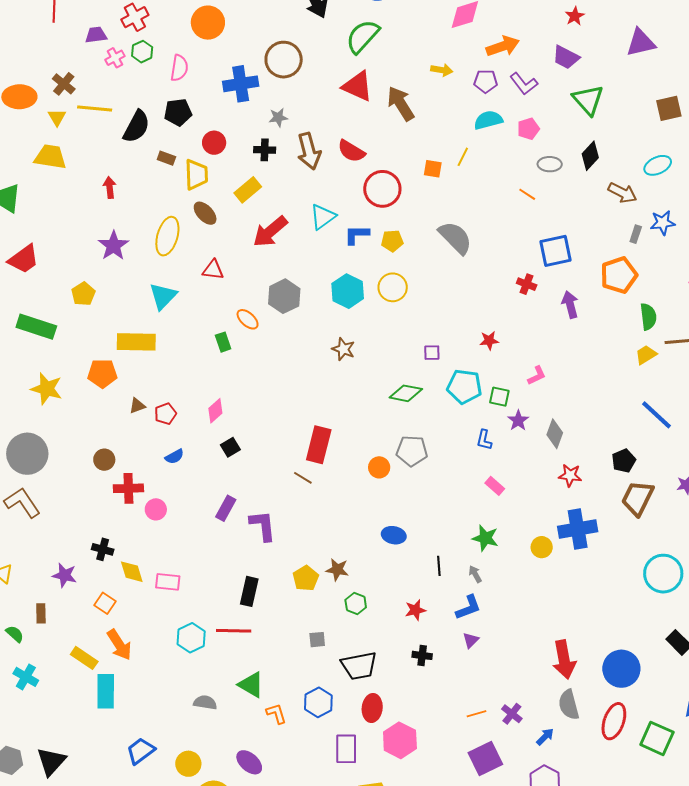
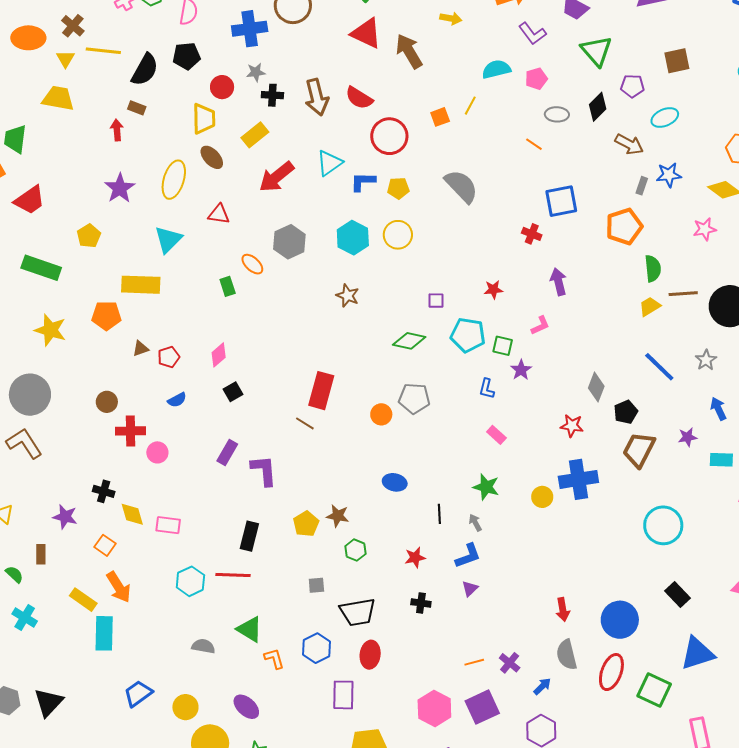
purple pentagon: (486, 81) -> (632, 86), moved
gray star: (278, 117) -> (256, 72), moved
brown rectangle: (166, 158) -> (137, 108), moved
orange square: (433, 169) -> (440, 117), turned -30
purple arrow: (570, 305) -> (558, 282), moved
gray diamond: (555, 434) -> (596, 387), moved
red arrow: (564, 660) -> (563, 610), size x0.6
pink hexagon: (400, 740) -> (434, 708), moved

